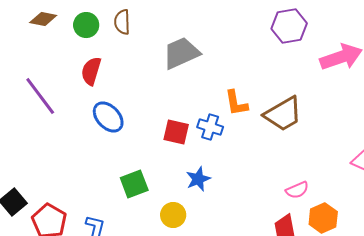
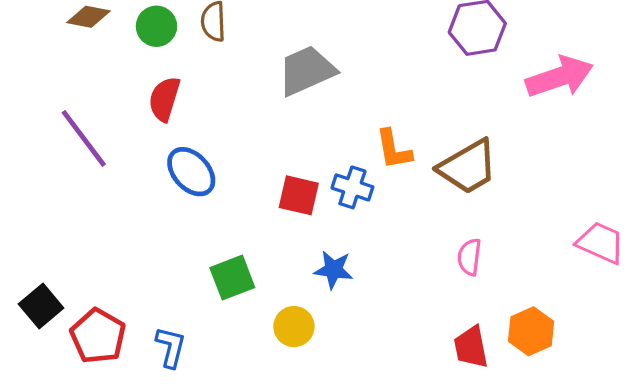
blue star: (198, 179) -> (333, 270), turned 30
pink semicircle: (297, 190) -> (469, 257), moved, turned 120

